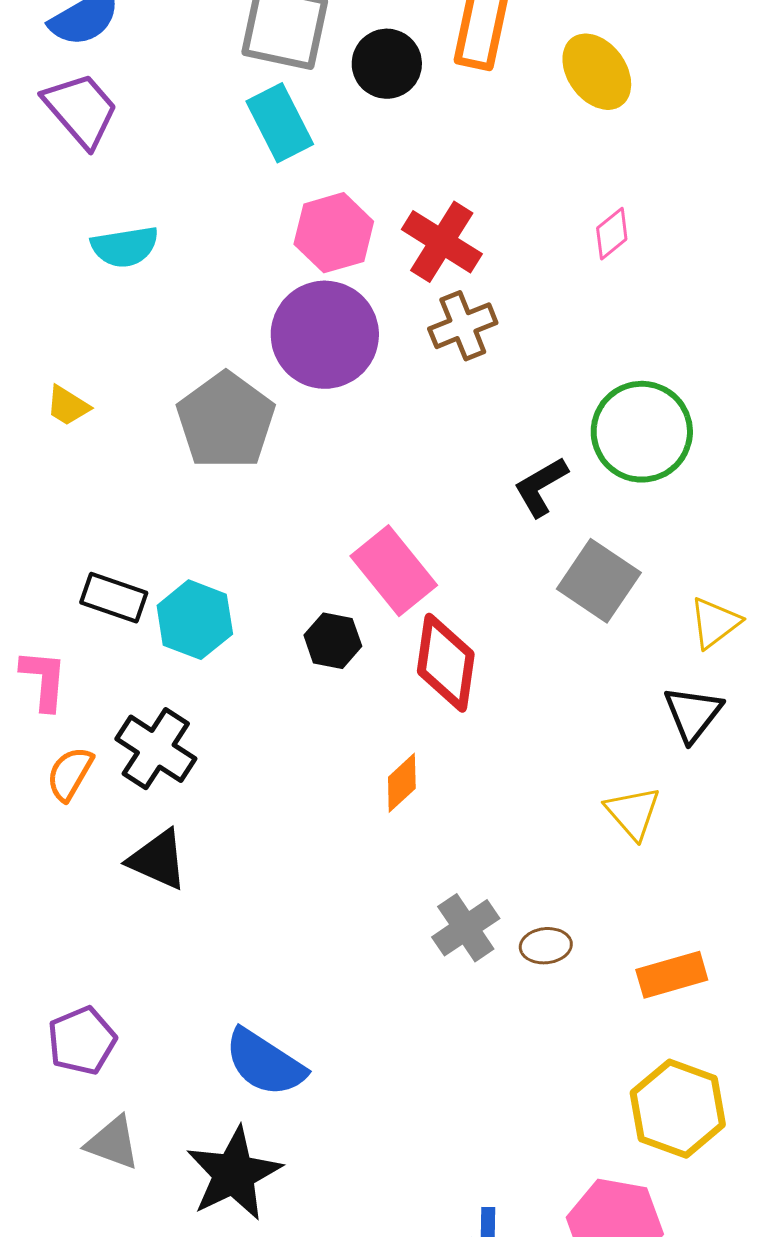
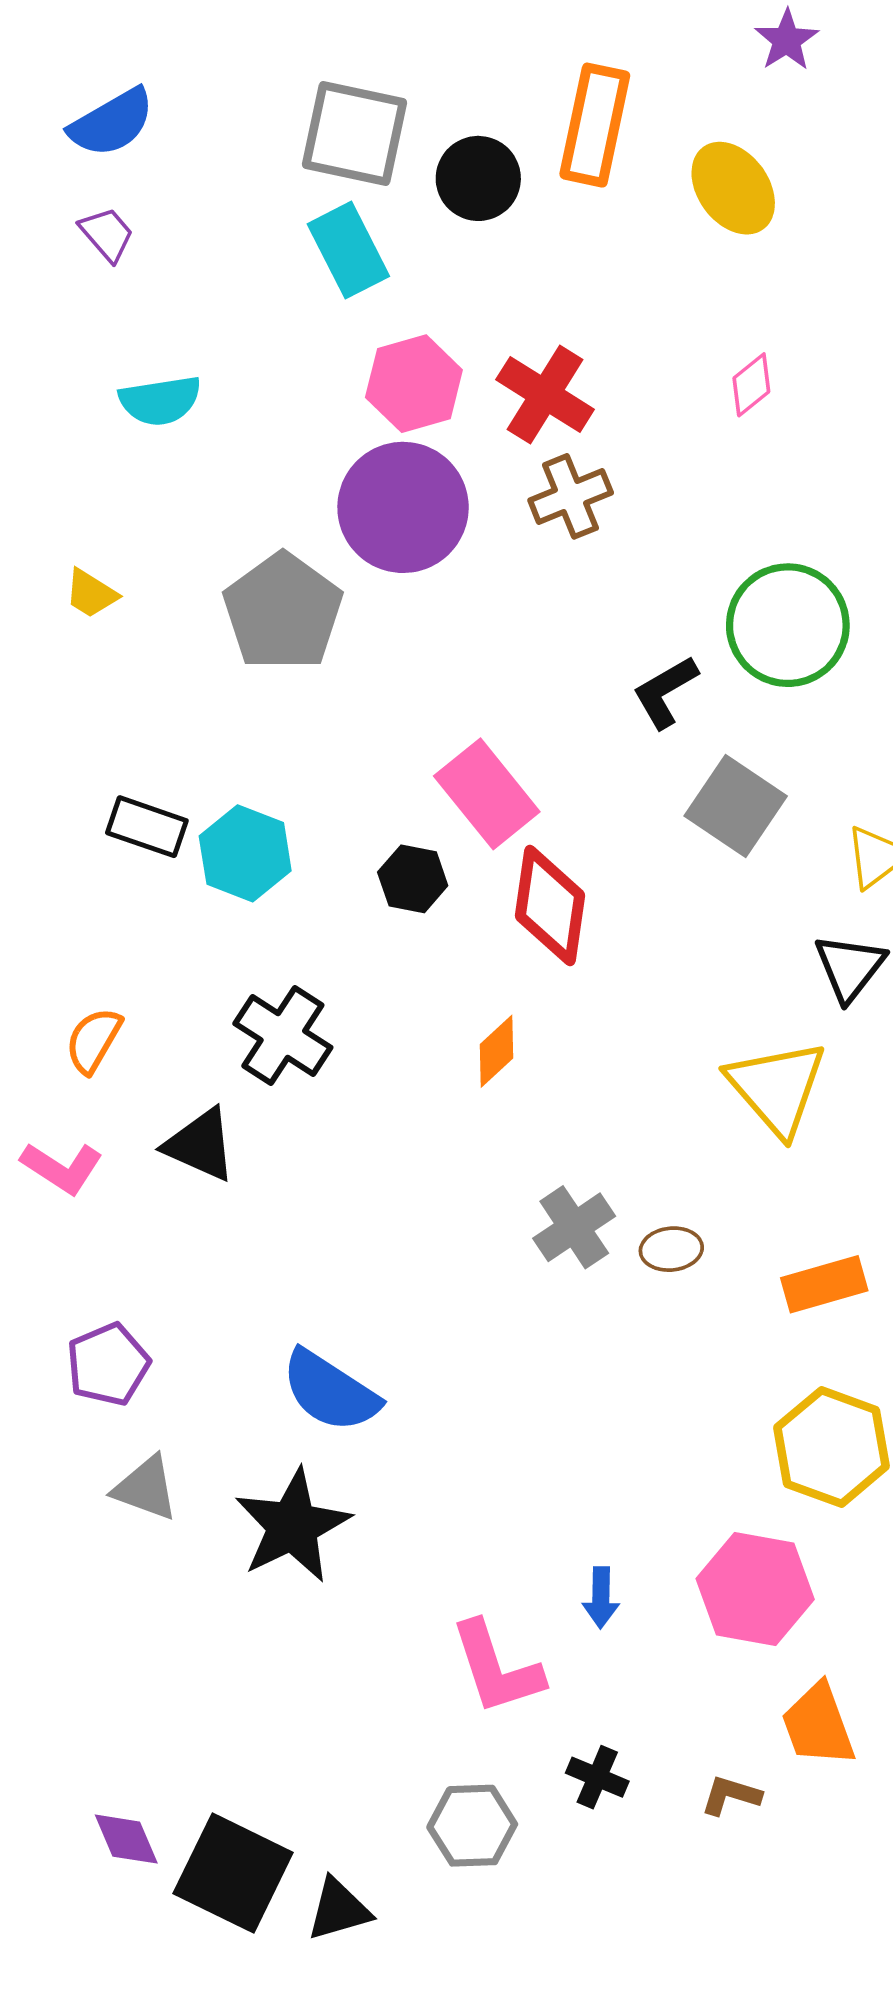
purple trapezoid: (81, 110) -> (107, 234), size x0.6
pink L-shape: (44, 680) -> (62, 1168), moved, turned 118
black cross: (156, 749) -> (283, 1035), moved
yellow triangle: (633, 813) -> (777, 1088), size x1.5

